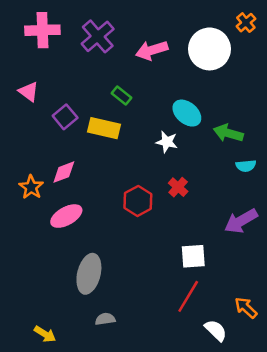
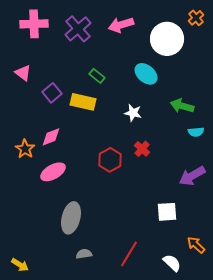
pink arrow: (152, 50) -> (121, 25), moved
cyan ellipse: (187, 113) -> (146, 74), moved
white square: (193, 256) -> (167, 212), moved
red line: (188, 296) -> (129, 254), moved
yellow arrow: (45, 334) -> (20, 265), moved

